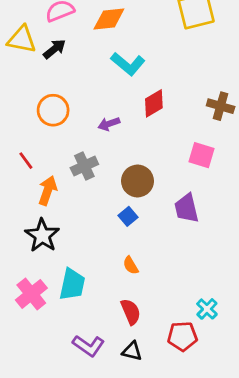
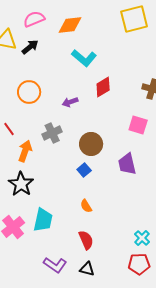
red pentagon: (182, 336) -> (139, 264), moved

